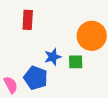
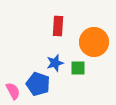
red rectangle: (28, 20) -> (58, 26), moved

